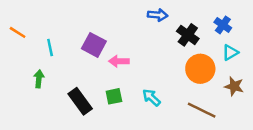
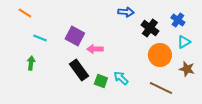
orange line: (18, 32) -> (25, 13), moved
cyan line: (50, 47) -> (40, 38), turned -56
green square: (114, 96) -> (101, 81), moved, turned 32
black rectangle: (80, 101) -> (79, 70), moved

